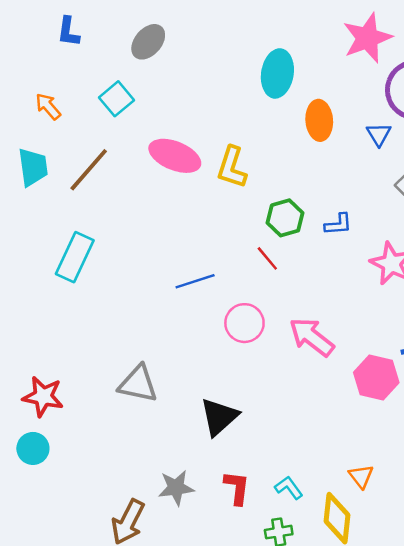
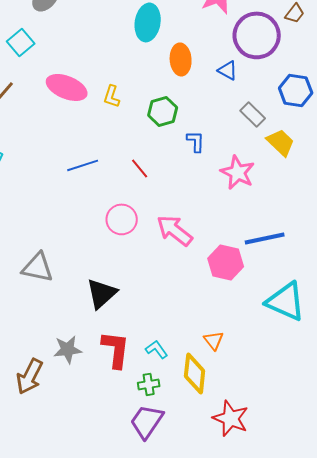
blue triangle: (379, 134) -> (228, 70), turned -30
yellow L-shape: (232, 167) -> (112, 96), size x0.7
green hexagon: (285, 218) -> (163, 111), moved
blue L-shape: (338, 224) -> (196, 141), turned -85
blue line: (195, 281) -> (83, 165), moved
red L-shape: (237, 488) -> (116, 349), size x1.4

